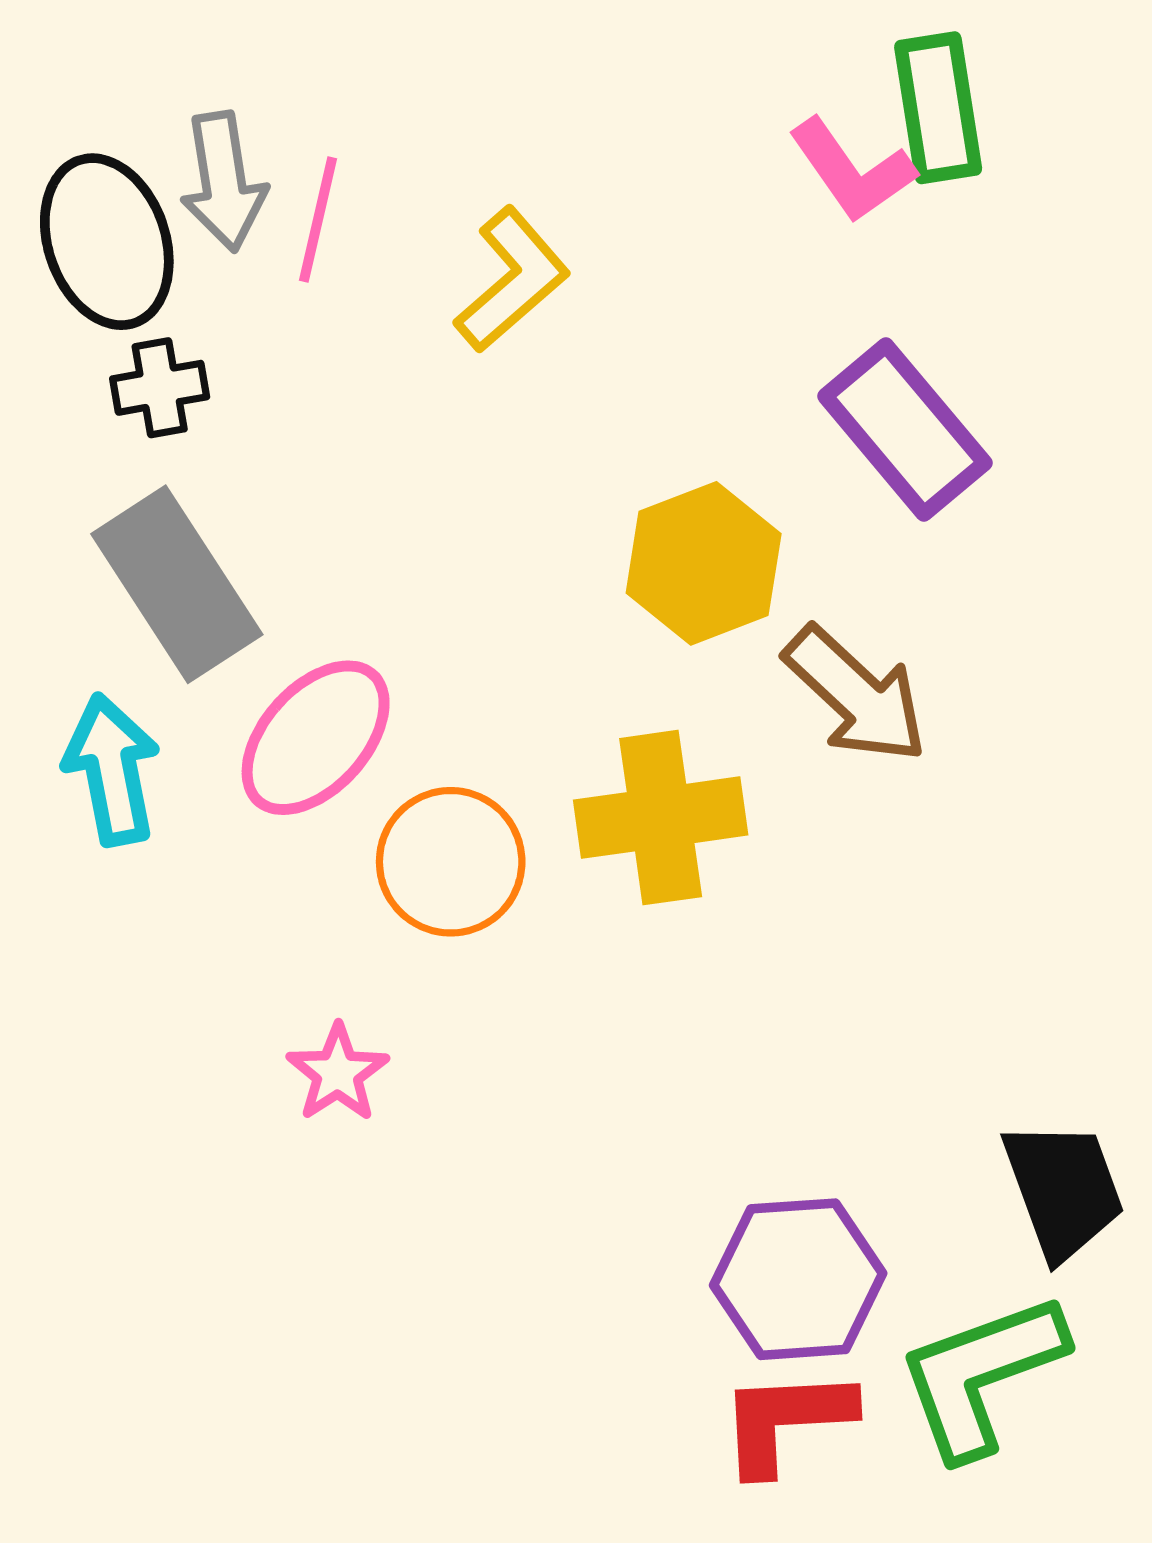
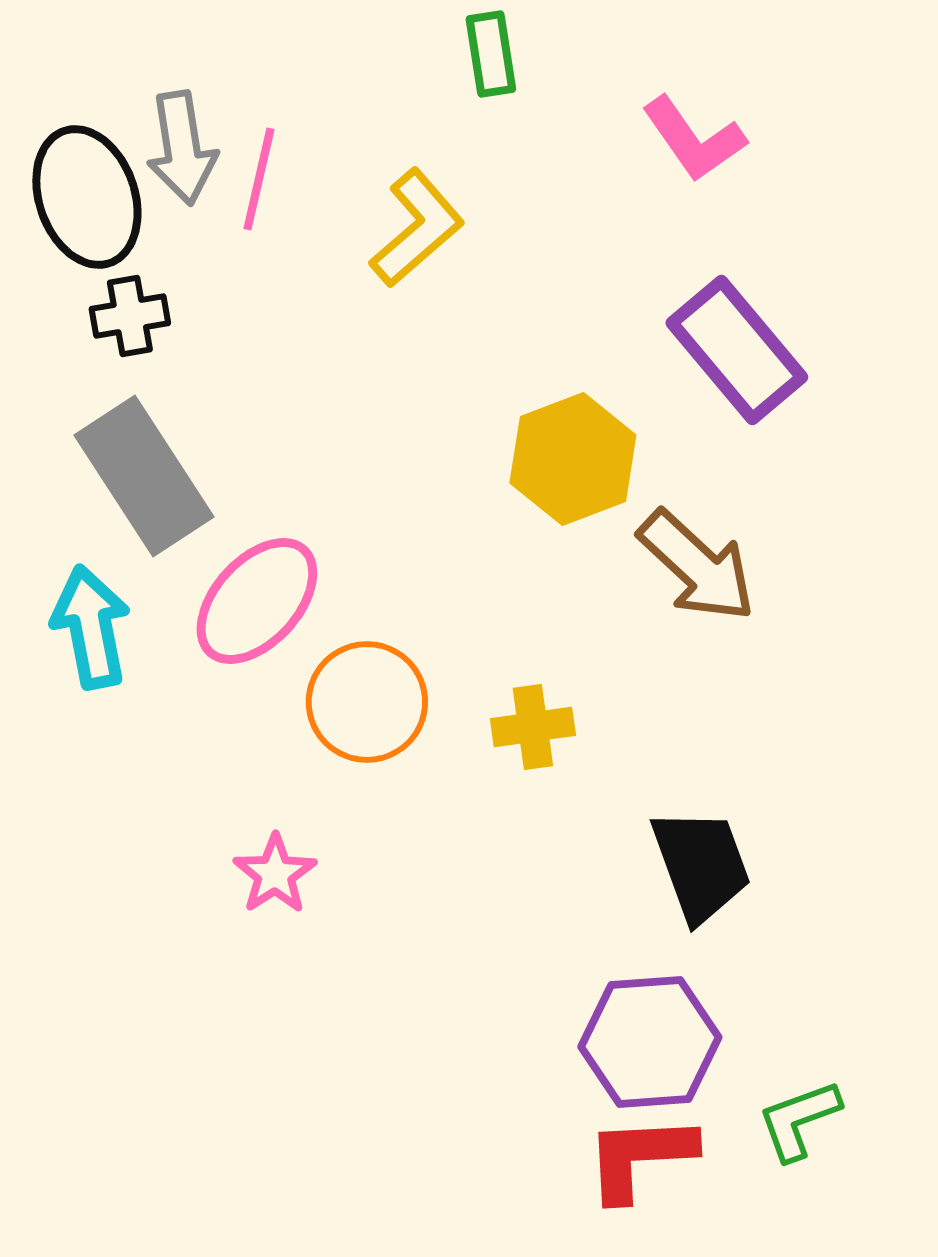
green rectangle: (938, 108) -> (491, 54), moved, size x0.7
yellow cross: (661, 818) -> (533, 727), moved, size x0.6
black trapezoid: (1063, 1190) -> (701, 865), moved
green L-shape: (981, 1375) -> (799, 1120), size x0.6

